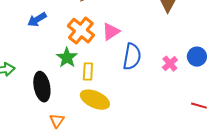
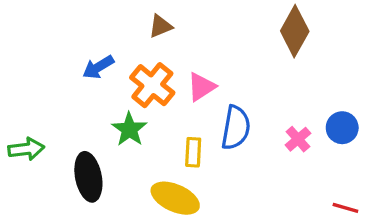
blue arrow: (37, 20) -> (98, 67), moved
yellow rectangle: (88, 72) -> (193, 152), moved

